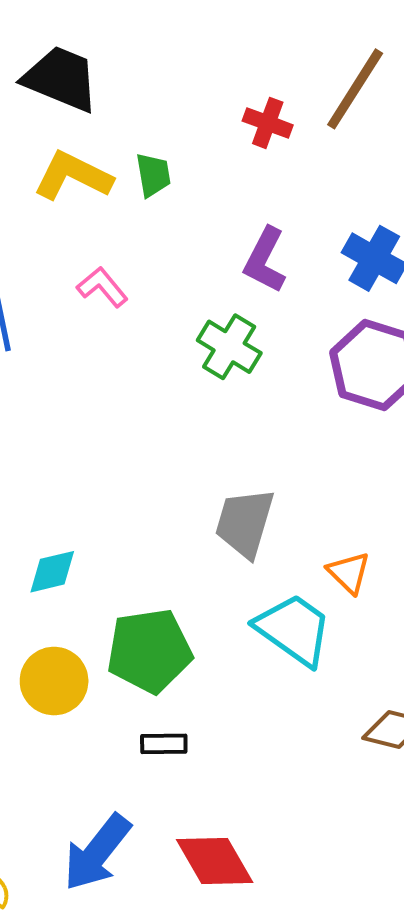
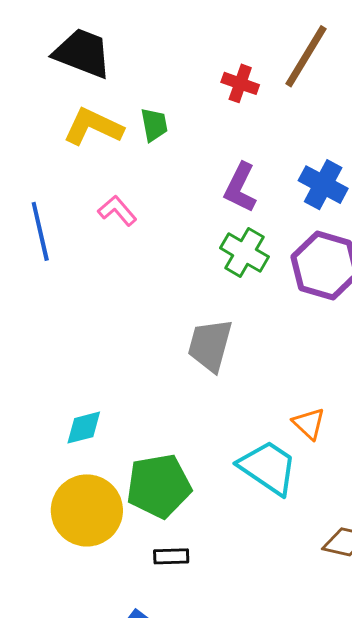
green cross: (229, 347) -> (244, 252), moved
gray trapezoid: (245, 523) -> (210, 345), moved
yellow circle: (54, 681) -> (87, 510), size x1.4

